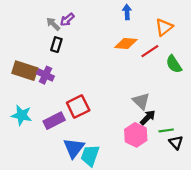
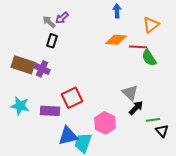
red line: (150, 51) -> (138, 47), turned 36
green semicircle: (174, 64) -> (149, 58), moved
purple rectangle: (54, 121) -> (50, 111), turned 30
pink hexagon: (136, 135) -> (105, 123), moved
blue triangle: (74, 148) -> (68, 136), turned 40

